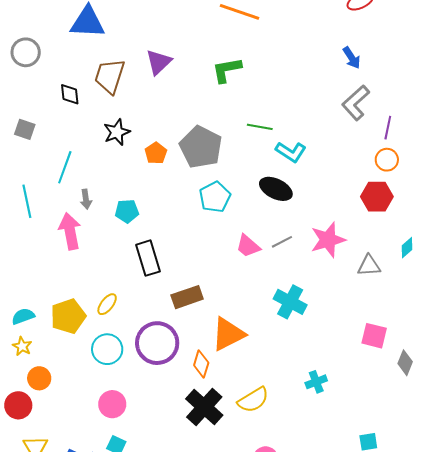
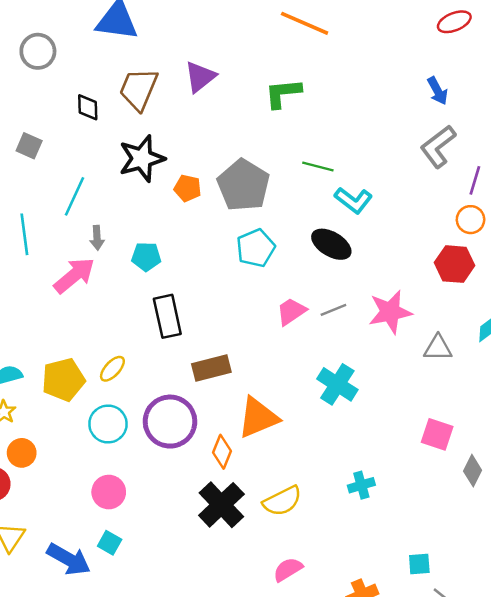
black star: (117, 132) -> (142, 159), size x1.4
orange pentagon: (156, 153) -> (188, 188), turned -30
pink arrow: (70, 231) -> (74, 275), turned 57
pink trapezoid: (248, 246) -> (291, 311), turned 100

